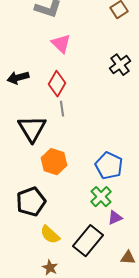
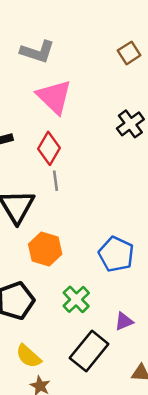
pink triangle: (61, 44) -> (54, 97), size x1.4
green cross: (101, 197) -> (76, 299), moved
yellow semicircle: (50, 235) -> (28, 356), moved

